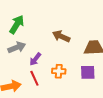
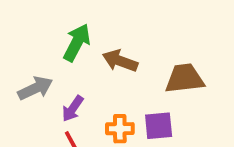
green arrow: (17, 24) -> (77, 43), moved
purple square: (88, 72) -> (159, 126), moved

